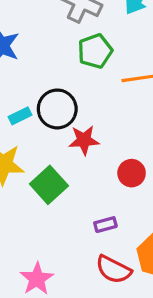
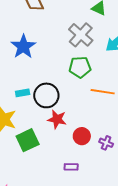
red circle: (132, 173) -> (82, 136), moved
purple rectangle: (105, 225) -> (71, 167), moved

